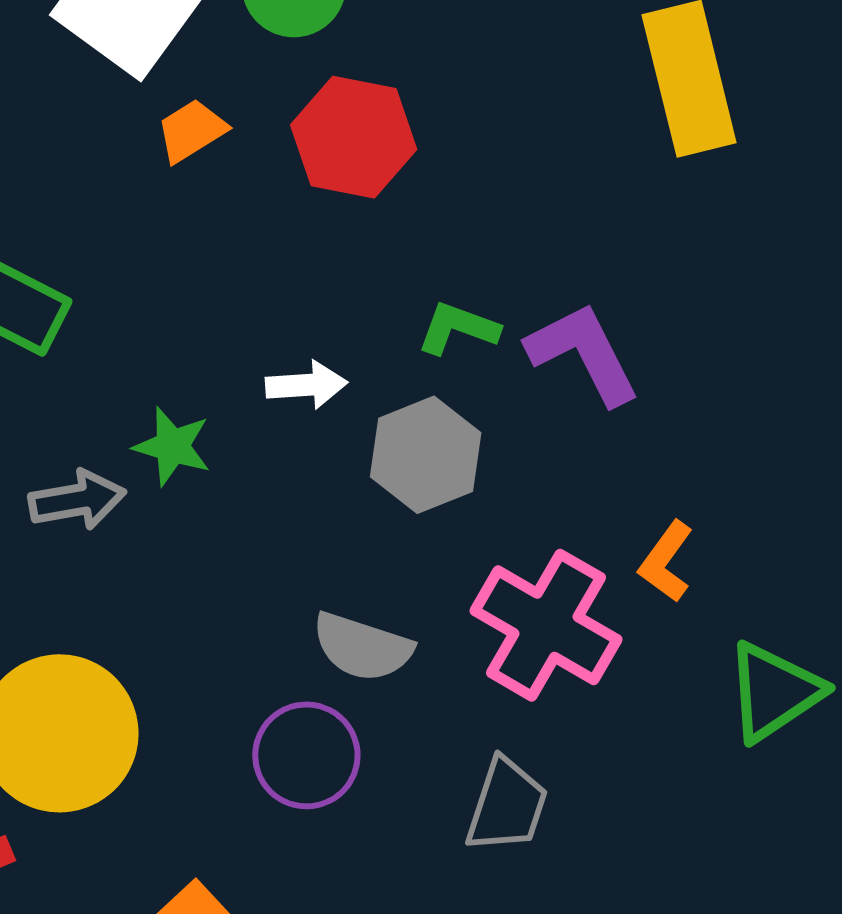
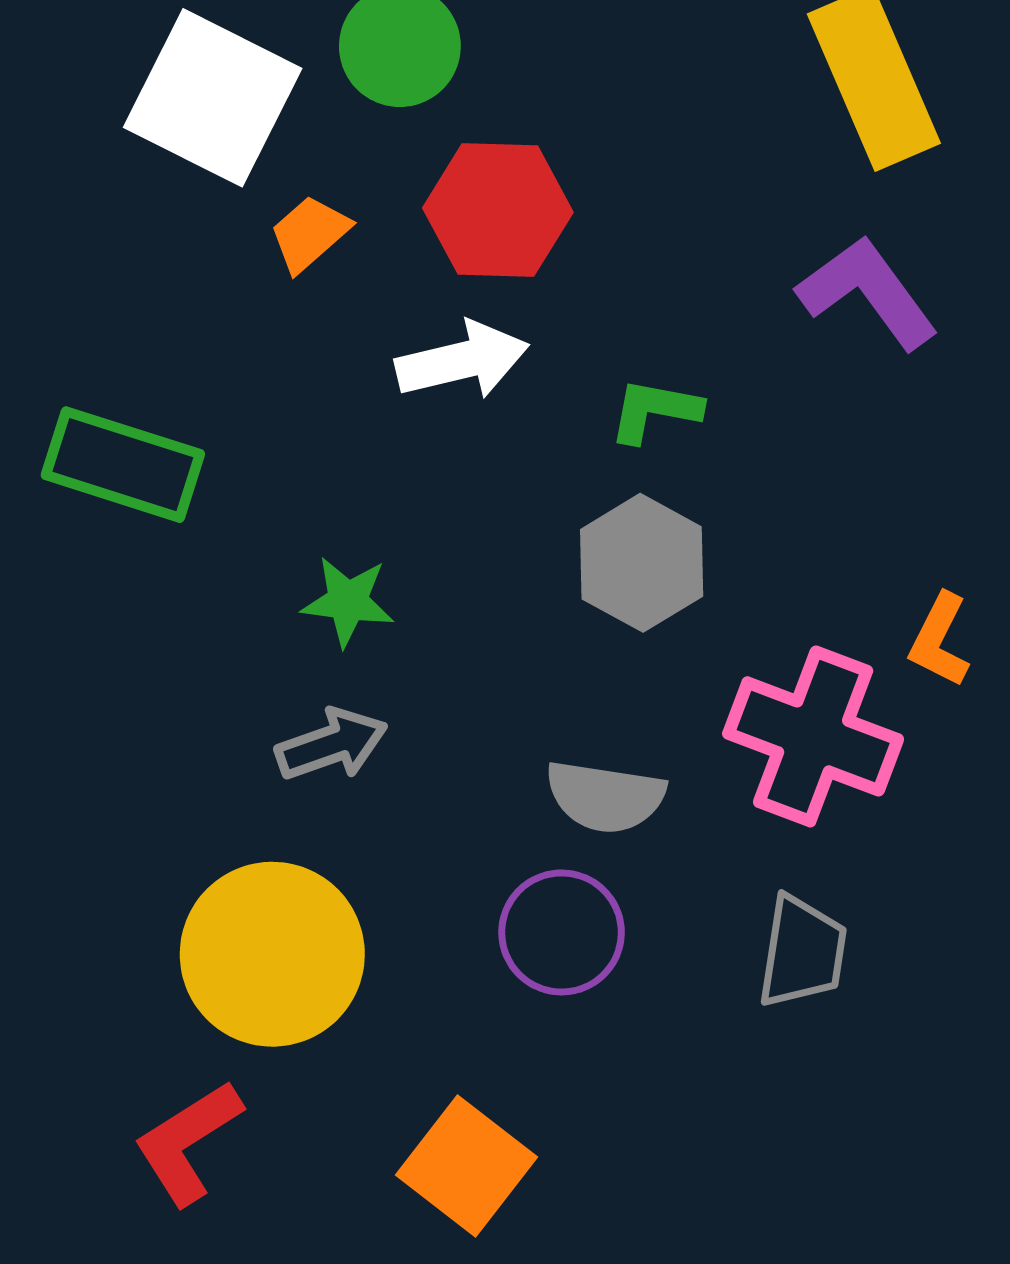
purple L-shape: (583, 353) -> (868, 292), moved
white arrow: (306, 385) -> (462, 361), moved, size x1.4
gray arrow: (77, 500) -> (332, 744), moved

